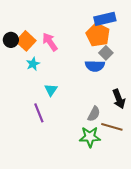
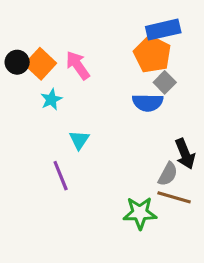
gray semicircle: (94, 114) -> (168, 174), moved

